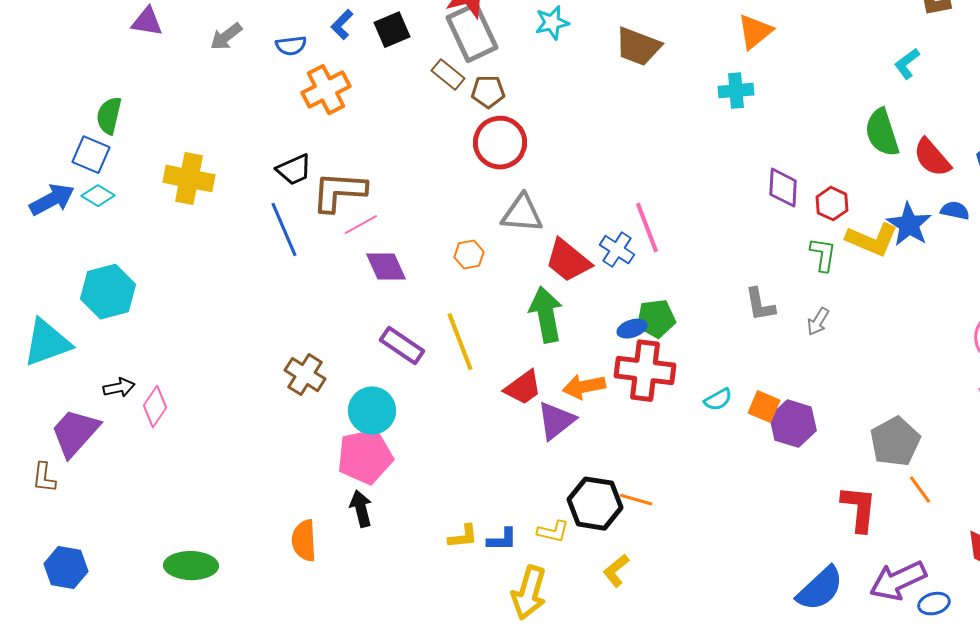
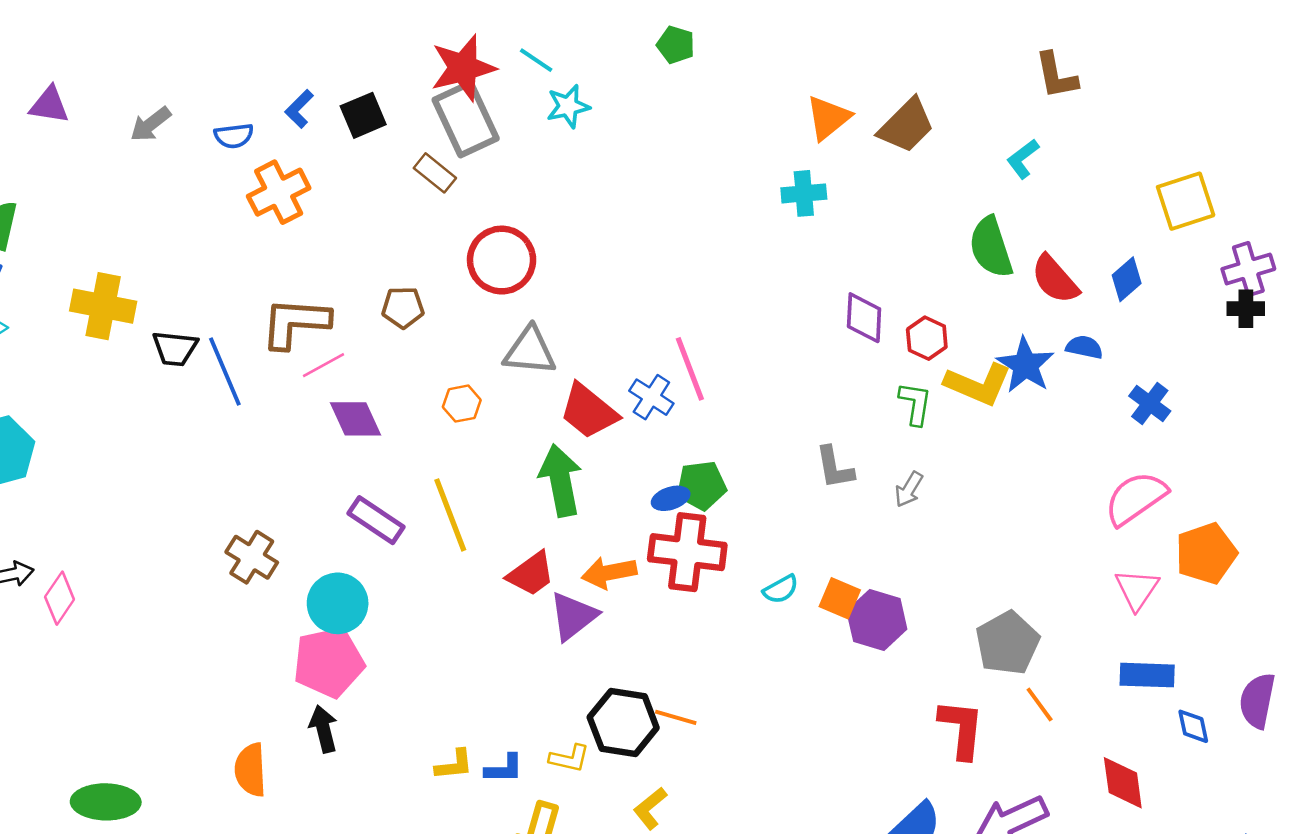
brown trapezoid: (638, 47) -> (906, 126), moved, turned -66
brown pentagon: (488, 92) -> (403, 307), moved
black trapezoid: (294, 170) -> (175, 348), moved, turned 30

